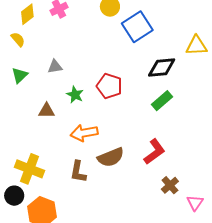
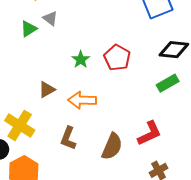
gray triangle: (55, 67) -> (50, 18), moved, turned 35
brown triangle: (47, 111) -> (47, 90), moved, turned -42
brown semicircle: (111, 157) -> (112, 146), moved, turned -56

